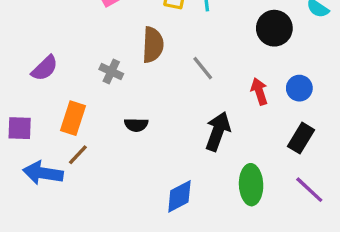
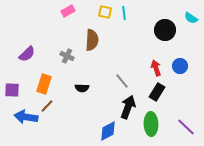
gray line: (203, 68) -> (122, 81), moved
black arrow: (218, 131) -> (128, 107), moved
black rectangle: (301, 138) -> (157, 92), moved

